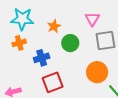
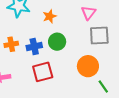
orange cross: (19, 43) -> (11, 44), moved
green circle: (70, 43) -> (57, 42), moved

